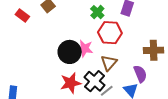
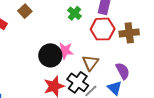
red hexagon: (110, 33) -> (103, 29), moved
brown cross: (154, 50) -> (129, 33), moved

